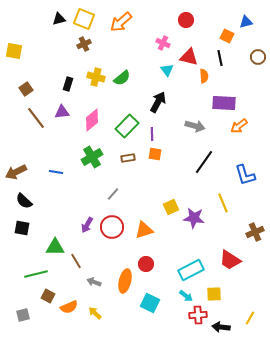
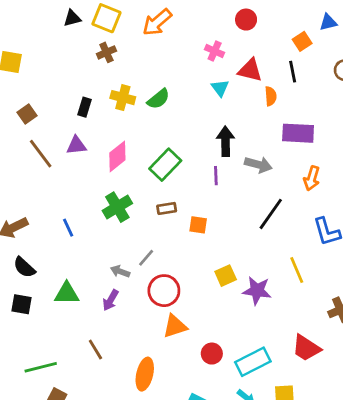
orange square: (227, 36) -> (302, 41), turned 32
black arrow: (158, 102) -> (226, 141), moved, turned -30
orange arrow: (239, 126) -> (312, 178), moved, turned -36
purple line: (152, 134) -> (216, 176), moved
orange square: (155, 154) -> (198, 225), moved
blue line: (56, 172) -> (68, 228), turned 56
red circle: (112, 227) -> (164, 291), moved
orange triangle: (144, 230) -> (175, 326), moved
green triangle: (55, 247) -> (67, 293), moved
red circle: (146, 264) -> (212, 354), moved
orange ellipse: (125, 281) -> (145, 374), moved
gray arrow: (94, 282) -> (120, 271), moved

